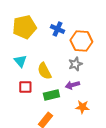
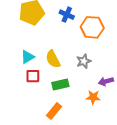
cyan triangle: (20, 61) -> (28, 57), moved, turned 40
gray star: (75, 64) -> (84, 61), moved
purple arrow: (72, 85) -> (106, 81), moved

